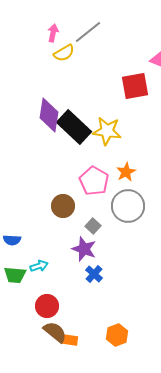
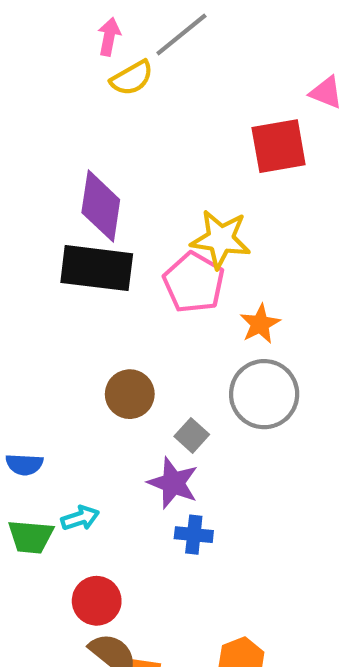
black rectangle: (74, 127) -> (97, 268), moved, turned -36
pink pentagon: (94, 181) -> (194, 283), moved
blue cross: (94, 274) -> (194, 535), turned -36

